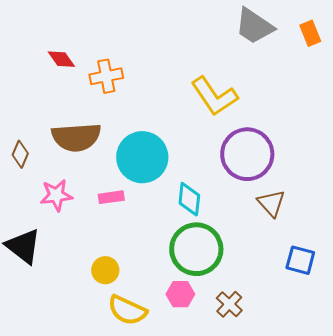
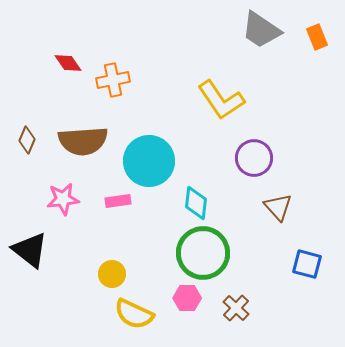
brown diamond: (20, 154) -> (27, 140), moved
purple circle: (247, 154) -> (254, 158), size x0.7

